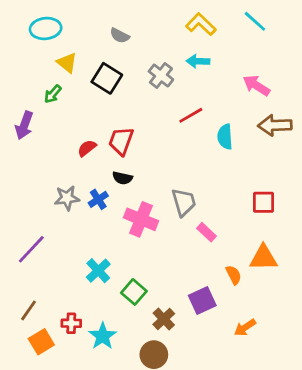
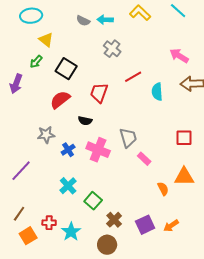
cyan arrow: (198, 61) -> (105, 20), moved
black square: (107, 78) -> (66, 69), moved
red trapezoid: (121, 141) -> (99, 93), moved
red semicircle: (87, 148) -> (60, 100), size x1.5
blue cross: (98, 199) -> (68, 150), moved
purple square: (202, 301) -> (145, 225), moved

